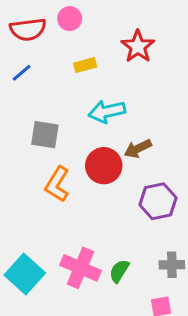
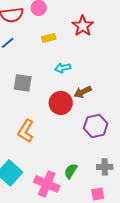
cyan arrow: (107, 111) -> (63, 68), size x0.7
orange L-shape: (57, 184) -> (26, 131), moved
pink cross: (81, 268) -> (47, 184), moved

